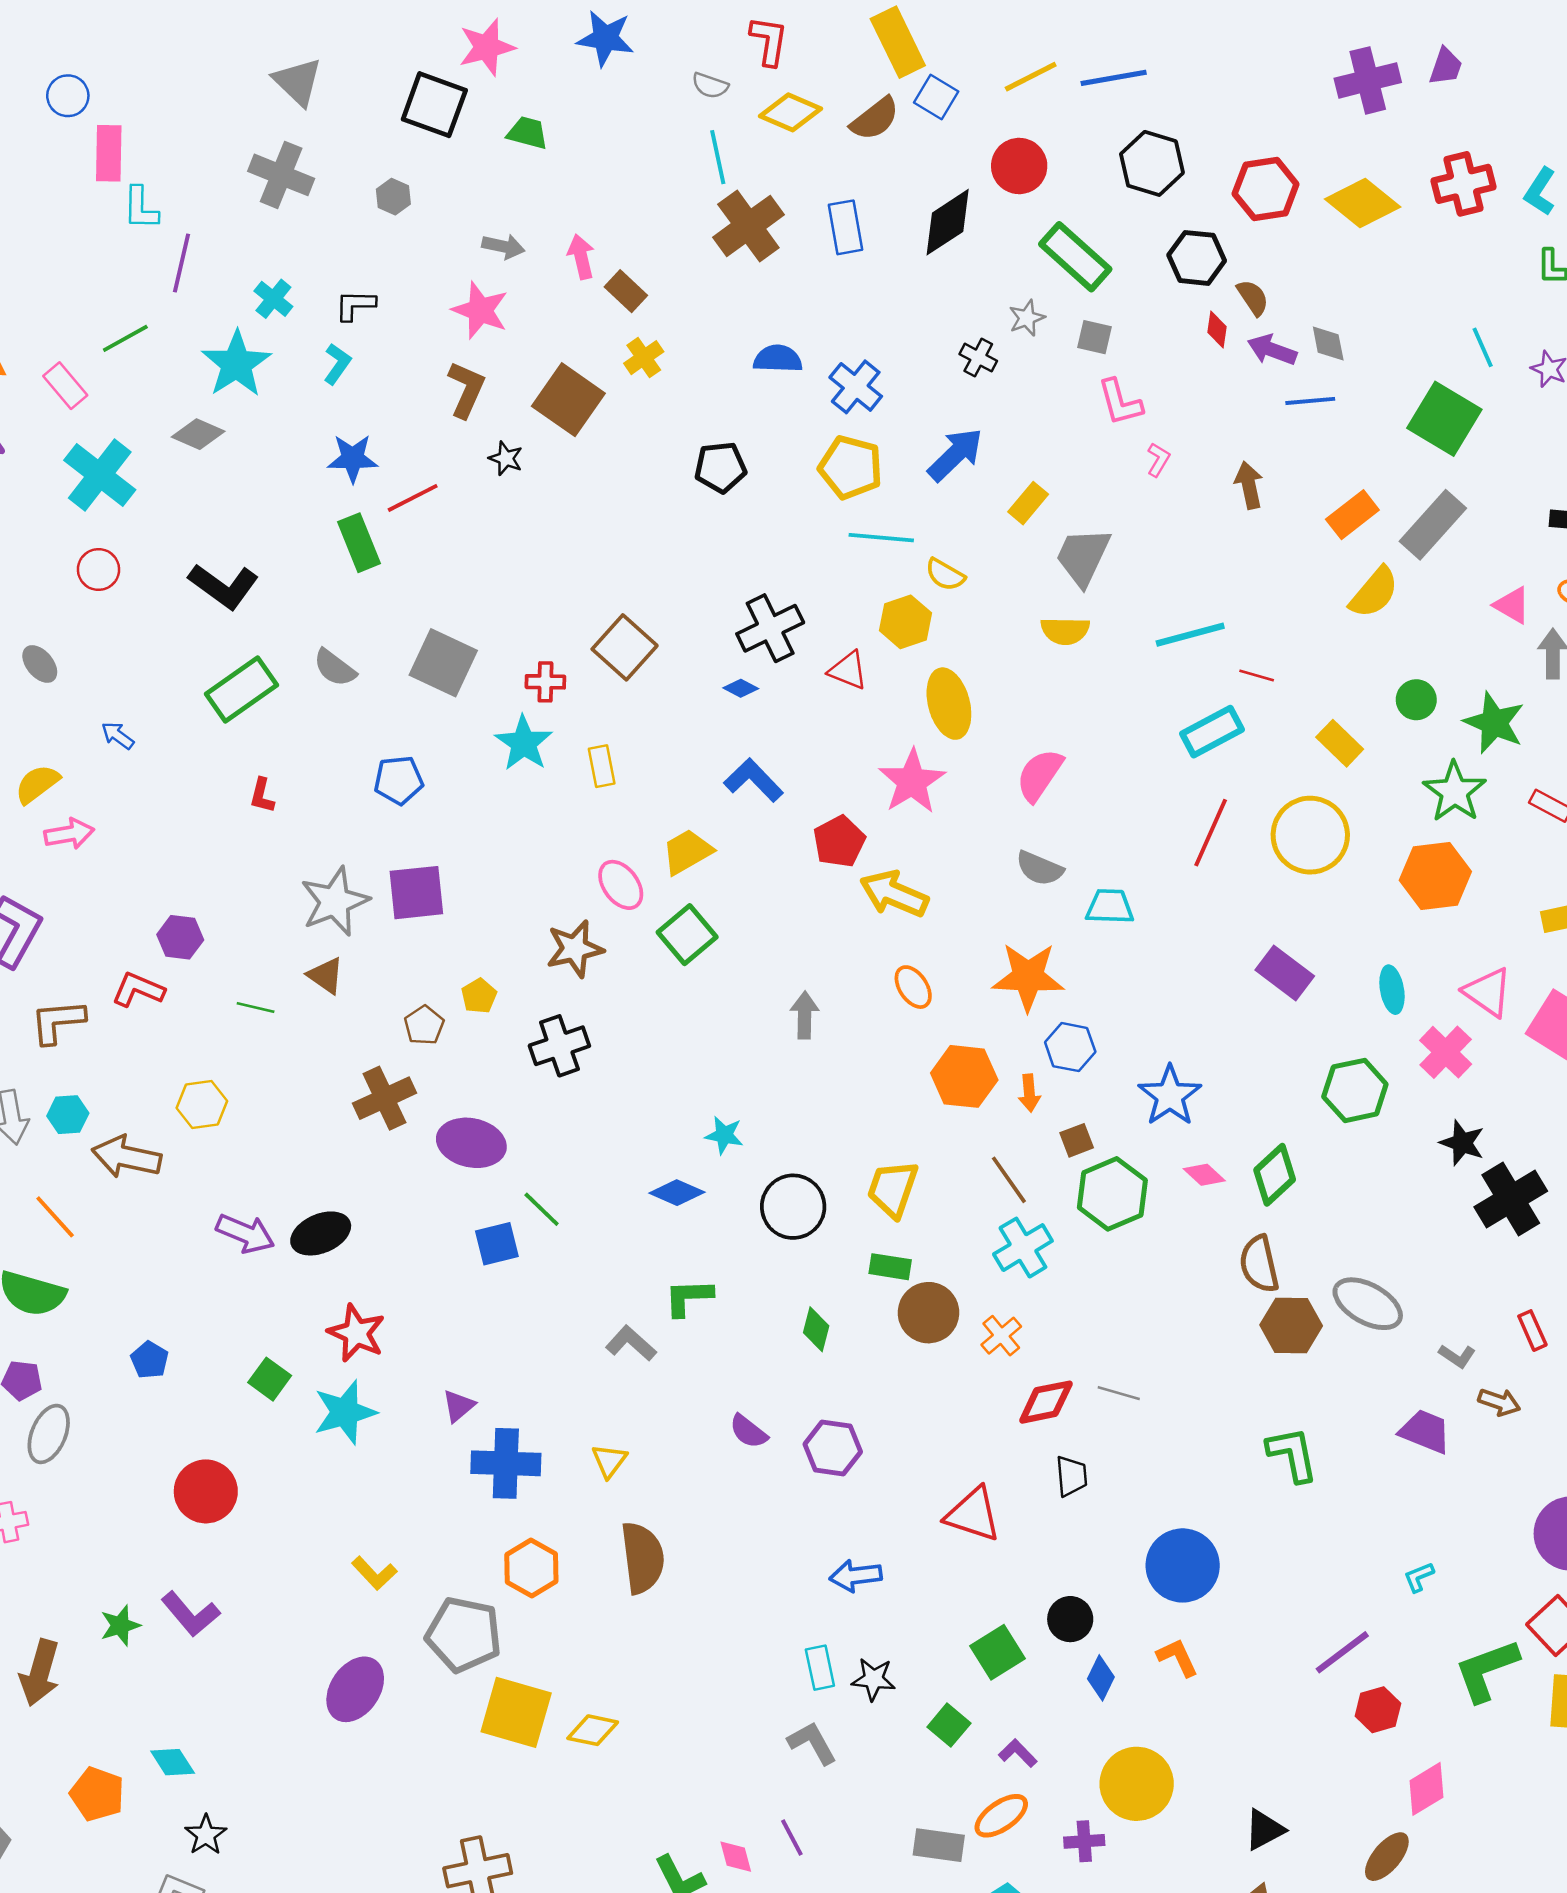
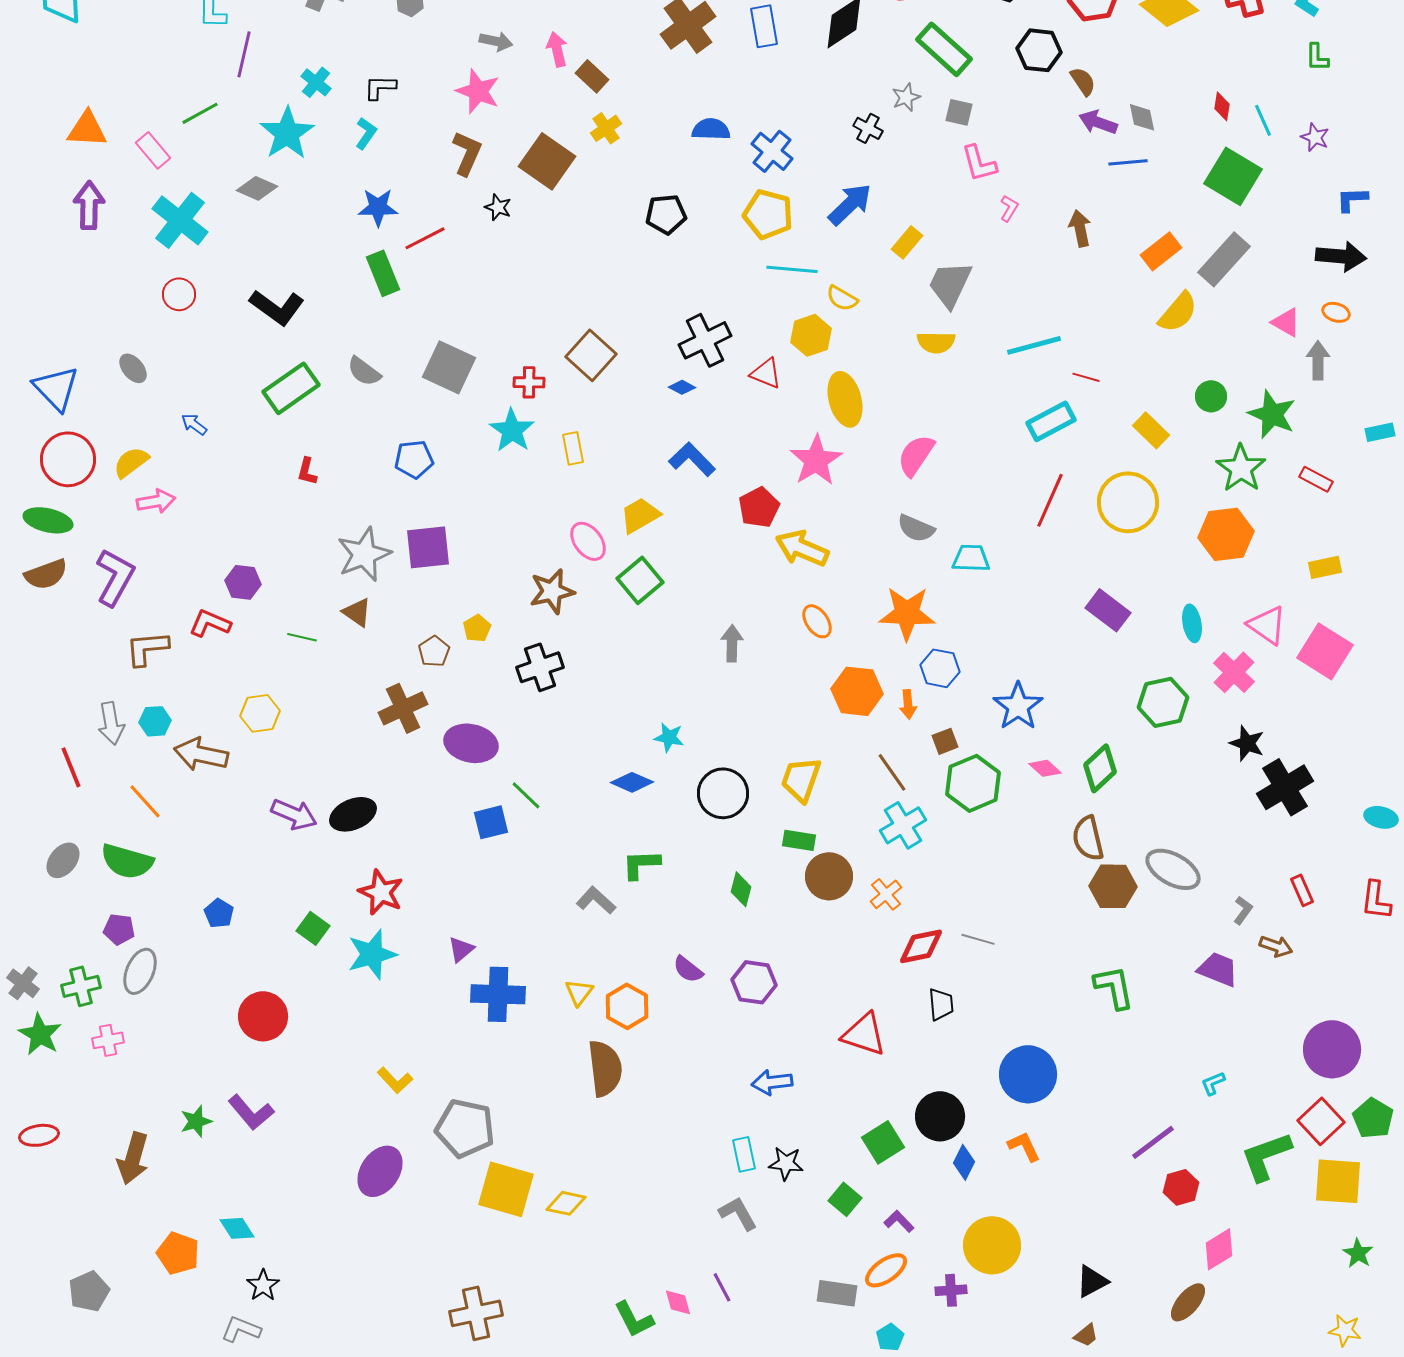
red diamond: (1217, 329) -> (1222, 106), moved
gray L-shape: (1457, 1356) -> (1243, 910), turned -88
orange hexagon: (531, 1568) -> (627, 1006), moved
black circle: (1070, 1619) -> (940, 1116), size x1.4

